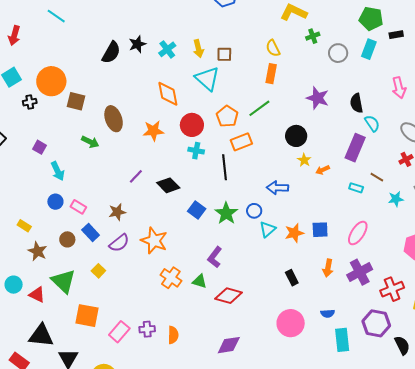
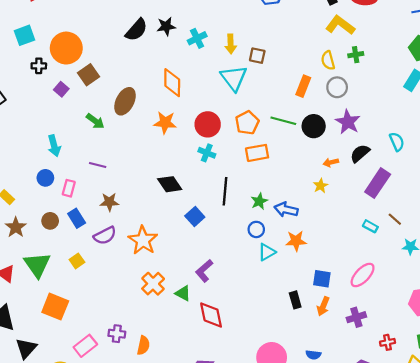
yellow semicircle: (273, 48) -> (328, 60), moved
gray circle: (338, 53) -> (337, 87), moved
orange diamond: (168, 94) -> (172, 83), moved
brown square: (76, 101) -> (89, 75), turned 30
black semicircle: (356, 103) -> (360, 153), moved, turned 48
green line: (259, 108) -> (283, 121), turned 40
brown ellipse: (114, 119) -> (125, 101), turned 35
cyan semicircle: (372, 123) -> (397, 142), moved
black circle: (296, 136) -> (314, 126), moved
purple square: (40, 147) -> (61, 89), moved
black line: (224, 167) -> (225, 191), moved
orange arrow: (323, 170) -> (331, 162), moved
purple line: (136, 176) -> (98, 165), moved, turned 49
pink rectangle: (78, 207) -> (69, 188), turned 63
green star: (226, 213) -> (259, 201), moved, size x0.7
blue square: (320, 230) -> (322, 279), moved
orange star: (294, 233) -> (296, 241), moved
purple cross: (360, 272) -> (356, 317), size x0.7
black rectangle: (292, 278) -> (295, 300), moved
red cross: (392, 289) -> (388, 342), size x0.6
red diamond: (229, 296) -> (211, 315), turned 52
pink rectangle: (119, 332) -> (85, 346), moved

